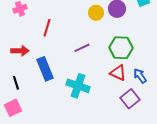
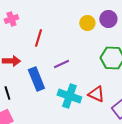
purple line: (82, 48) -> (61, 64), moved
red triangle: (118, 73) -> (96, 94), moved

